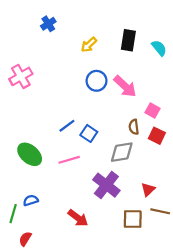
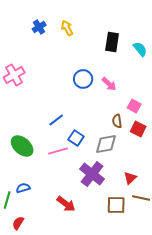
yellow arrow: (89, 45) -> (67, 28), moved, turned 105
pink arrow: (125, 86) -> (109, 84), size x0.7
blue square: (89, 133) -> (76, 138), moved

